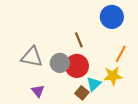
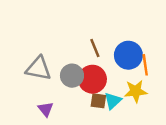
blue circle: (112, 17) -> (128, 55), moved
orange line: (121, 54) -> (145, 65), turned -36
brown square: (82, 93) -> (98, 101), moved, turned -32

